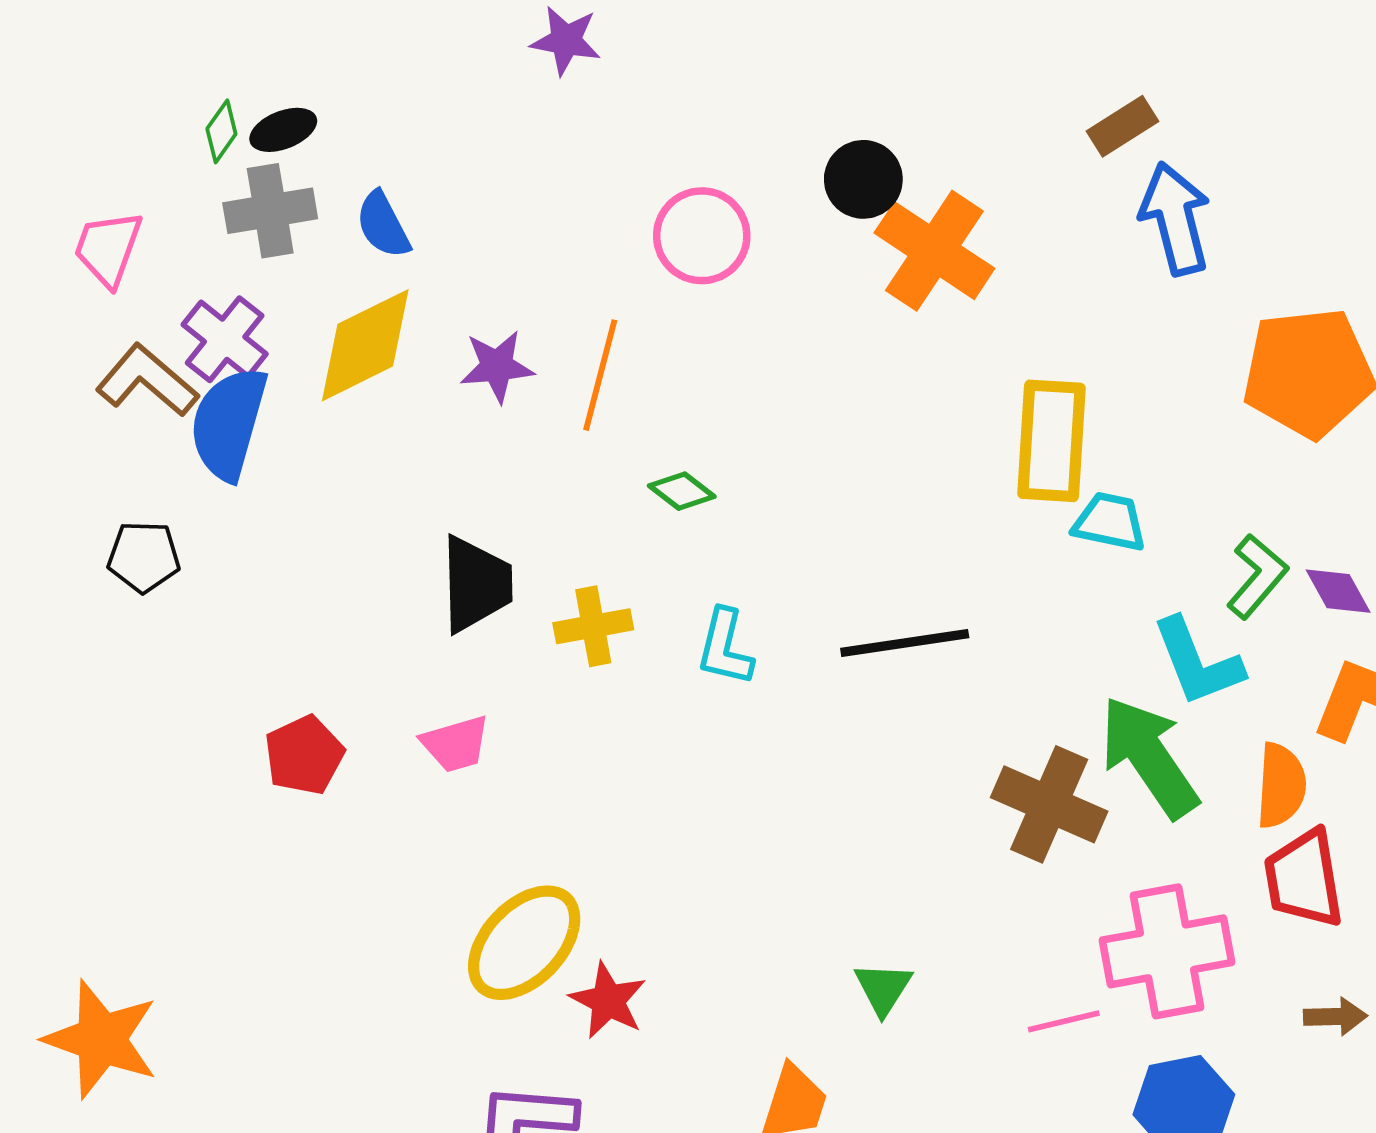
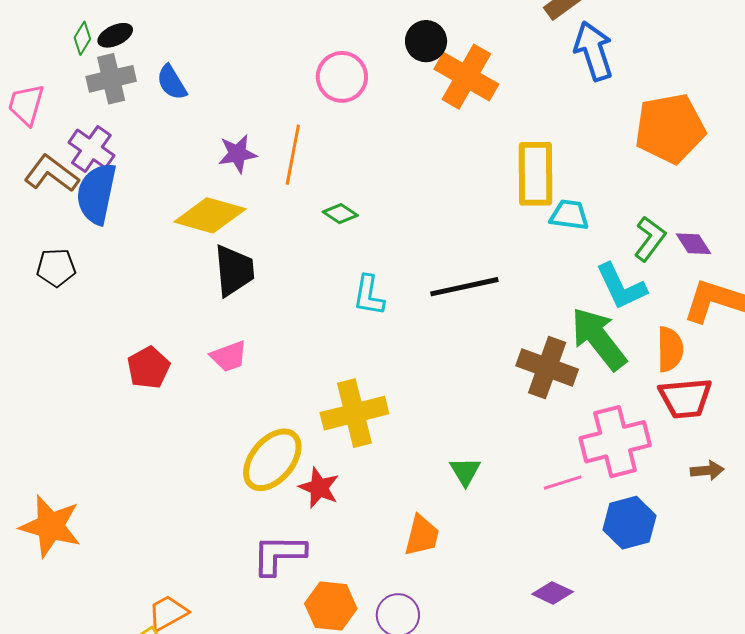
yellow diamond: (365, 345) -> (210, 215), moved, turned 46
yellow cross: (593, 626) -> (354, 413), moved, size x1.6
red trapezoid: (1304, 879) -> (685, 398), turned -82

